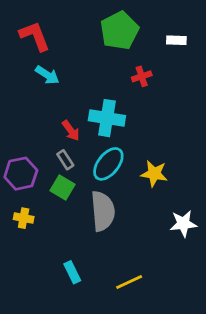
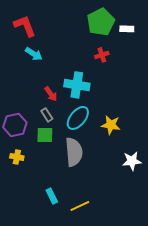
green pentagon: (119, 31) -> (101, 22), moved
green square: (62, 188) -> (45, 135), turned -30
yellow line: (129, 282) -> (80, 206), moved

